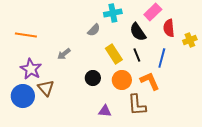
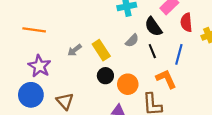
gray semicircle: (94, 30) -> (132, 41), moved
yellow rectangle: (114, 54) -> (101, 50), moved
orange circle: (122, 80) -> (128, 84), moved
brown triangle: (46, 88) -> (65, 101), moved

